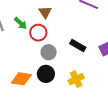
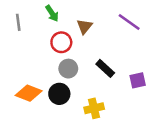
brown triangle: (45, 12) -> (84, 27), moved
green arrow: (21, 23) -> (52, 13), moved

